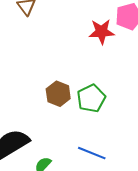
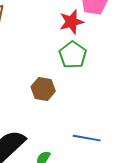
green pentagon: (91, 98) -> (73, 55), moved

